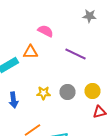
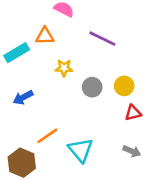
yellow star: (44, 93) -> (64, 68), moved
blue arrow: (14, 100) -> (23, 97), turned 70

